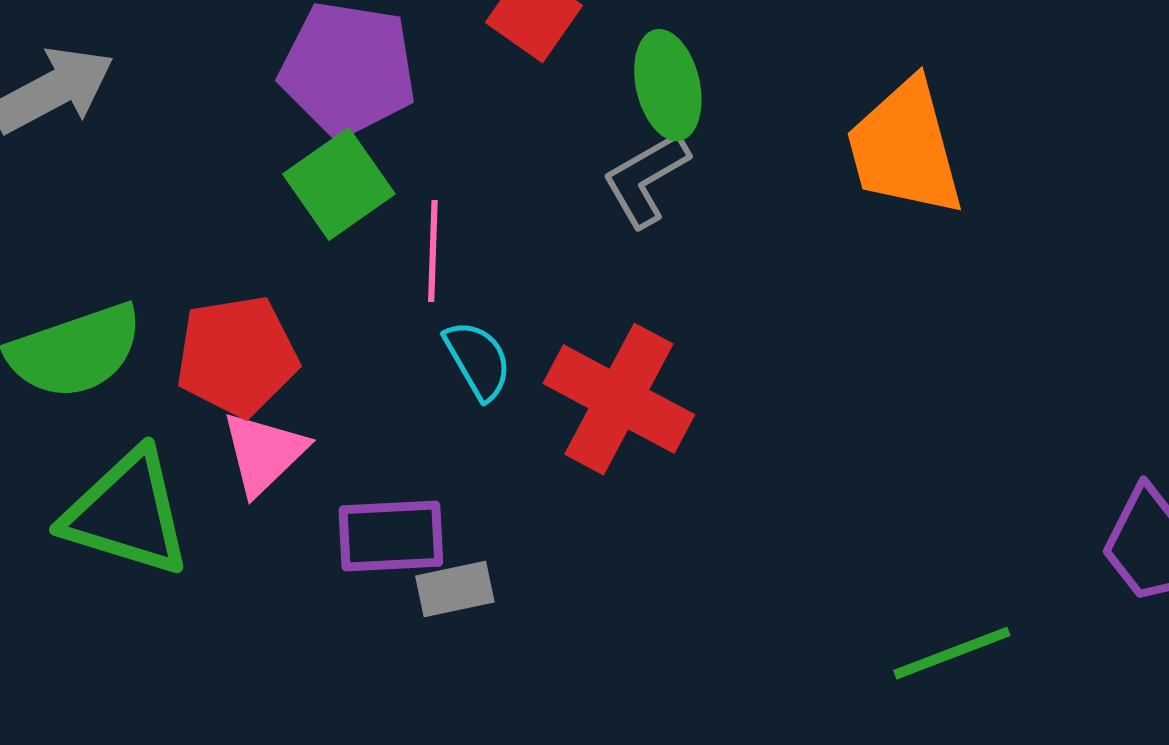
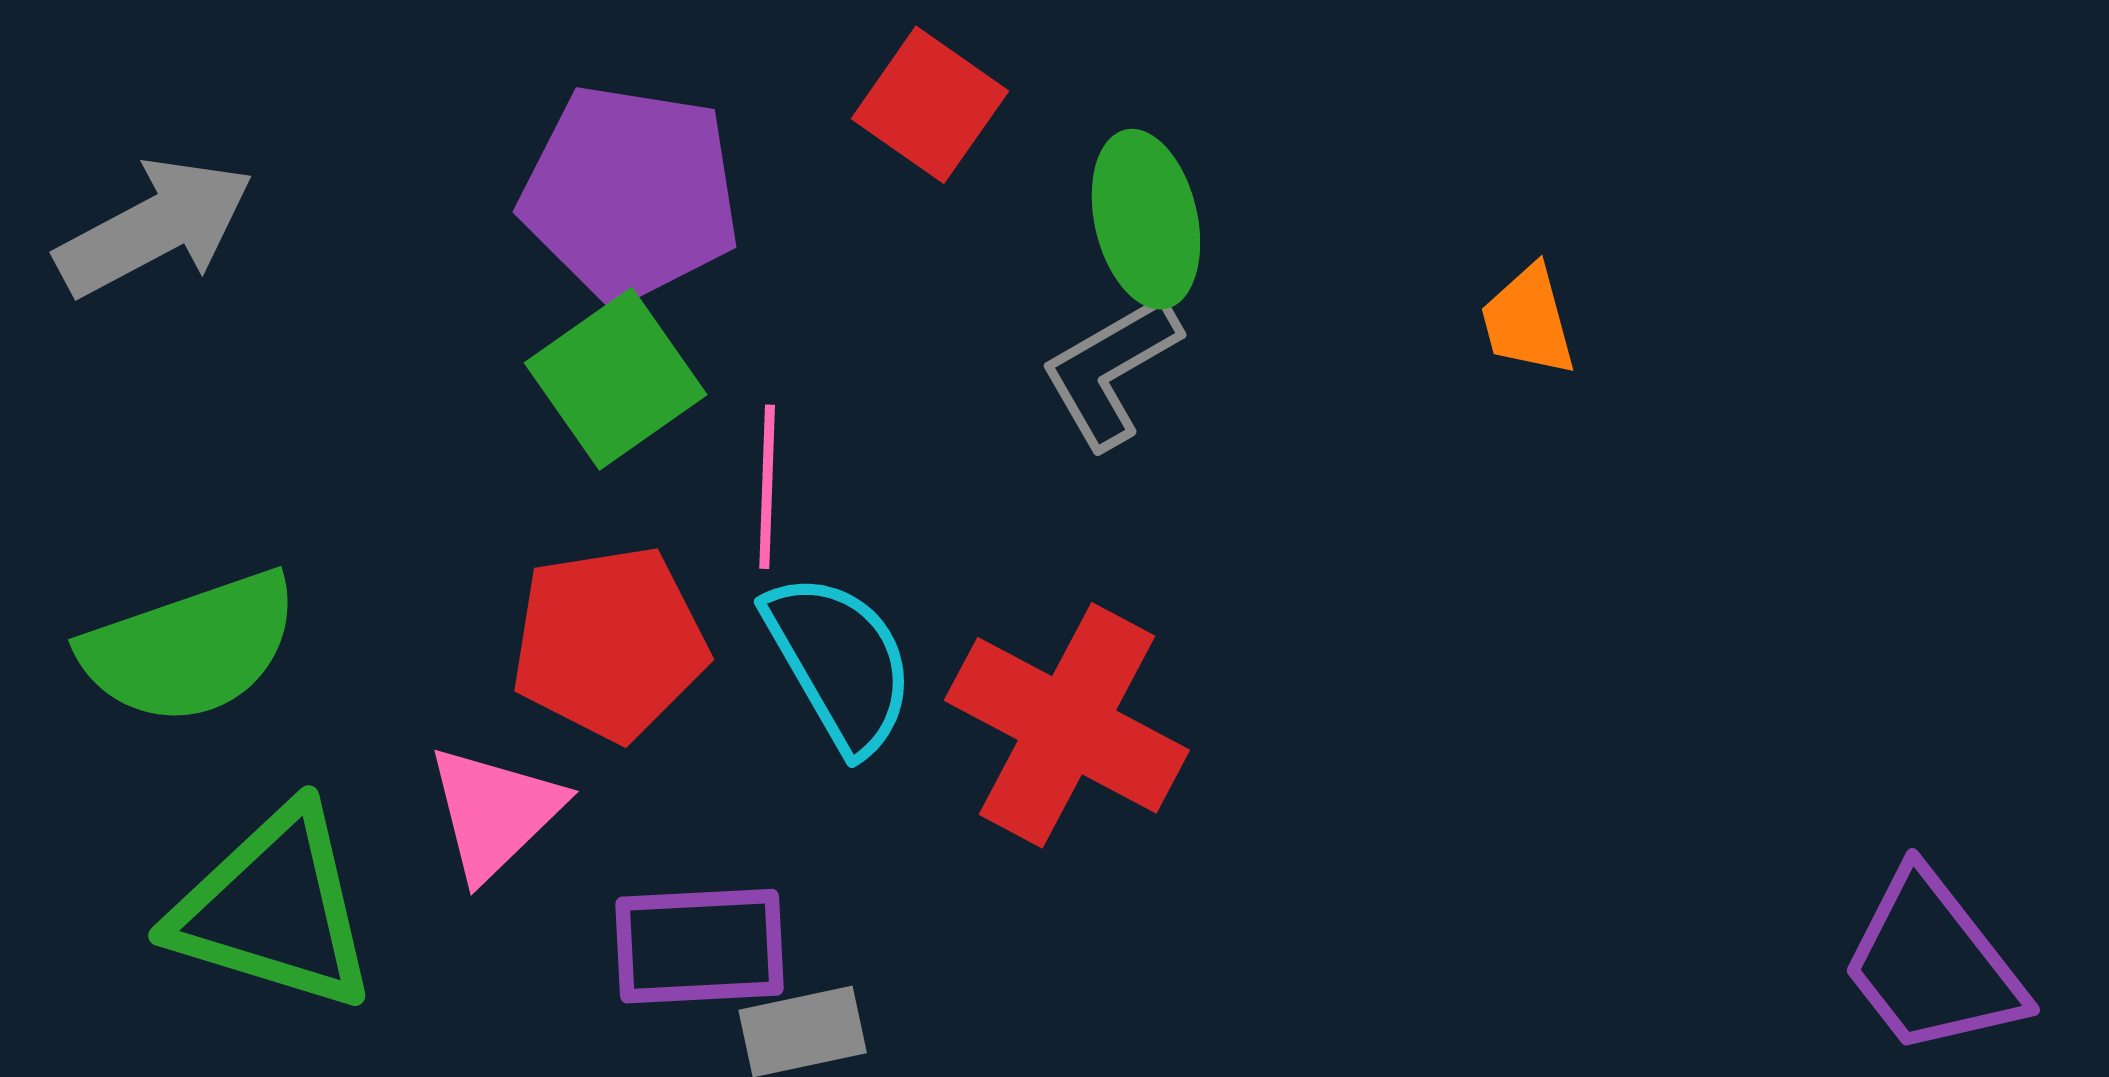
orange trapezoid: (905, 148) -> (1528, 321), size x0.5
red pentagon: (237, 356) -> (609, 643), moved
cyan semicircle: (478, 360) -> (840, 662), size x1.4

